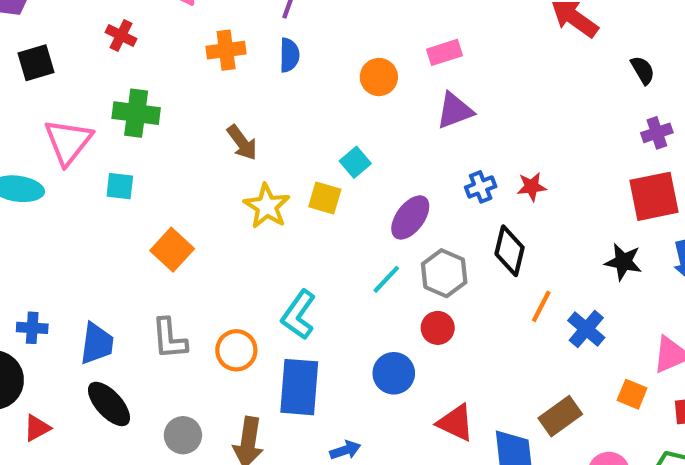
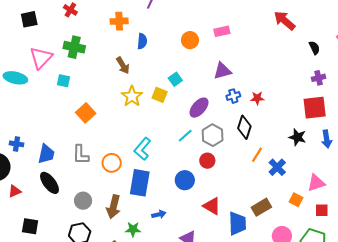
blue semicircle: (289, 55) -> (142, 41), moved
purple triangle: (455, 111) -> (222, 71), moved

